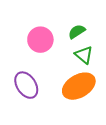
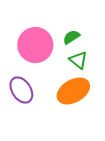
pink circle: (40, 40) -> (35, 45), size x1.4

